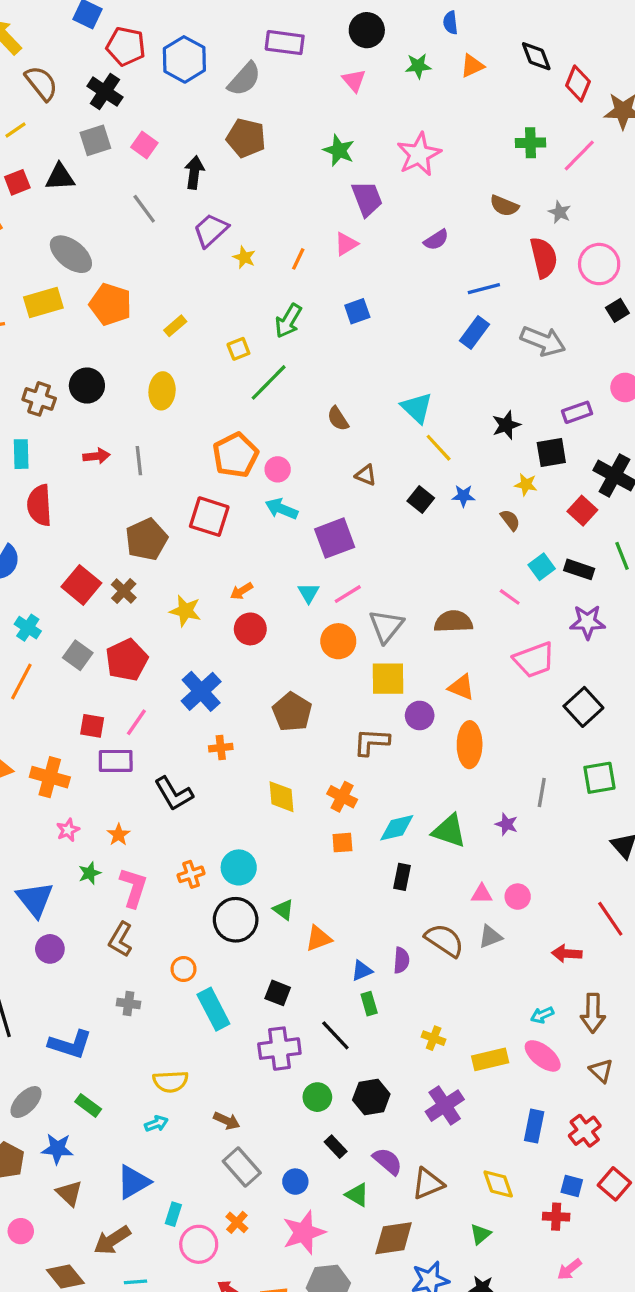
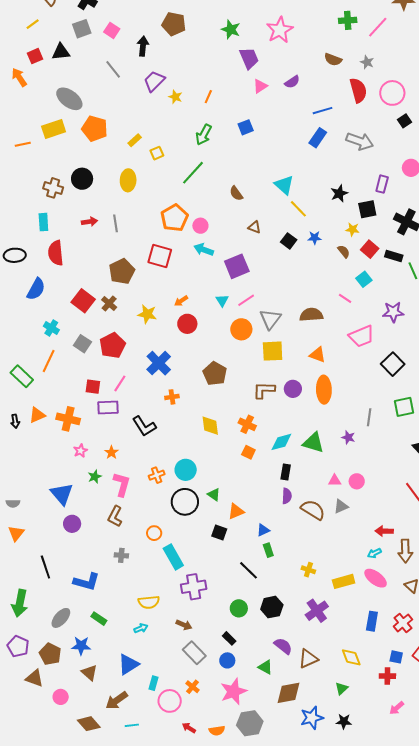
pink triangle: (346, 244) -> (260, 86), moved
yellow square: (238, 349) -> (157, 153), moved
purple rectangle: (577, 412) -> (382, 184), turned -54
red square: (582, 511) -> (370, 249), moved
black rectangle: (579, 569) -> (394, 256), moved
purple circle: (420, 715) -> (293, 389), moved
orange square: (342, 843) -> (248, 452), turned 32
red arrow: (567, 954) -> (384, 531), moved
purple semicircle: (401, 960) -> (287, 496), moved
black square: (278, 993) -> (219, 533), moved
purple cross: (279, 1049) -> (194, 587), moved
black rectangle: (336, 1147) -> (229, 638), moved

